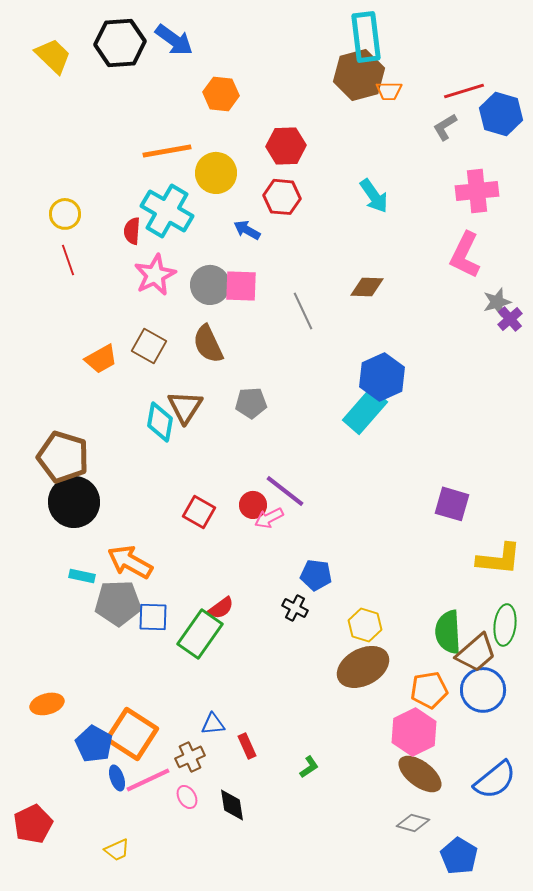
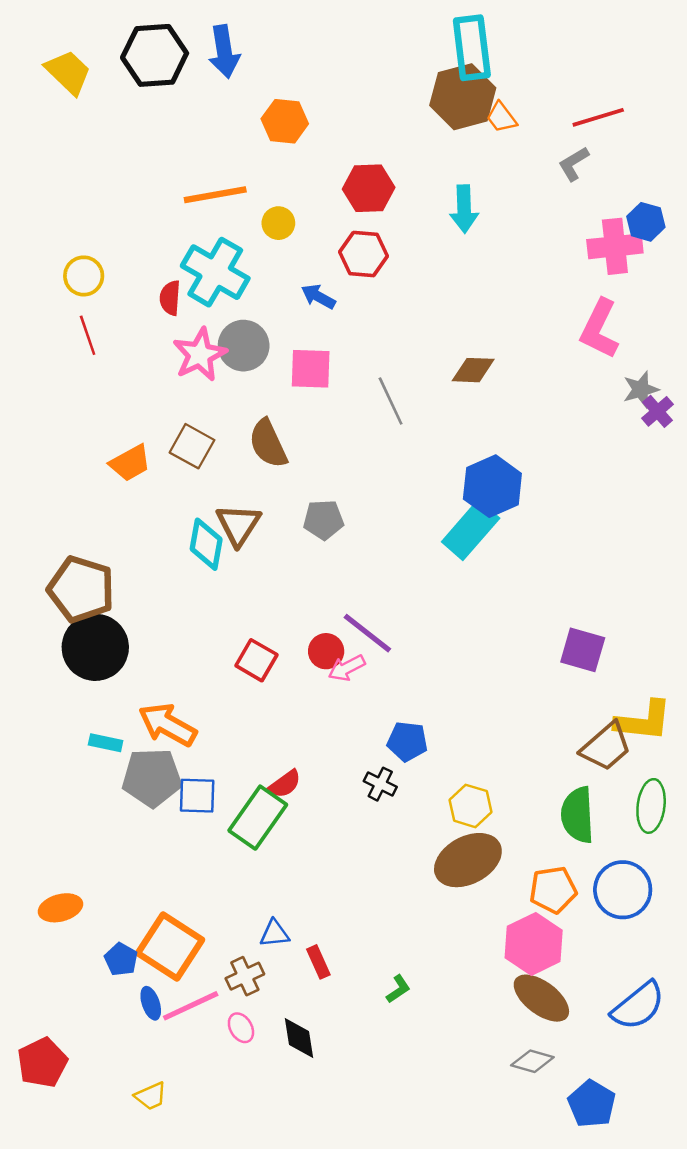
blue arrow: (174, 40) -> (224, 52), turned 45
orange trapezoid: (389, 91) -> (501, 117), turned 52
blue hexagon: (501, 114) -> (646, 222), moved, size x0.7
yellow circle: (216, 173) -> (278, 223), size x0.6
cyan arrow: (374, 196) -> (464, 209), moved, turned 33
gray circle: (210, 285) -> (244, 346), moved
brown trapezoid: (476, 653) -> (606, 747), moved
blue pentagon: (94, 744) -> (121, 959), size x0.7

